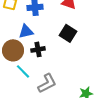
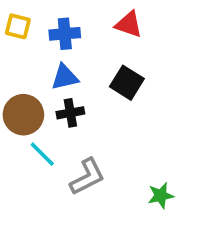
blue triangle: (26, 31) -> (65, 77), moved

